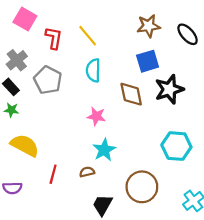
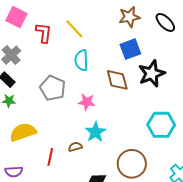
gray pentagon: (48, 80) -> (53, 88), moved
yellow semicircle: (25, 145) -> (23, 132), turned -44
brown semicircle: (87, 172) -> (75, 147), moved

